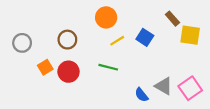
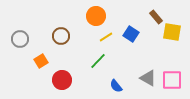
green line: (108, 67) -> (98, 61), turned -60
red circle: (69, 72) -> (62, 80), moved
pink square: (190, 88) -> (172, 80), turned 35
blue semicircle: (141, 95) -> (116, 86), moved

